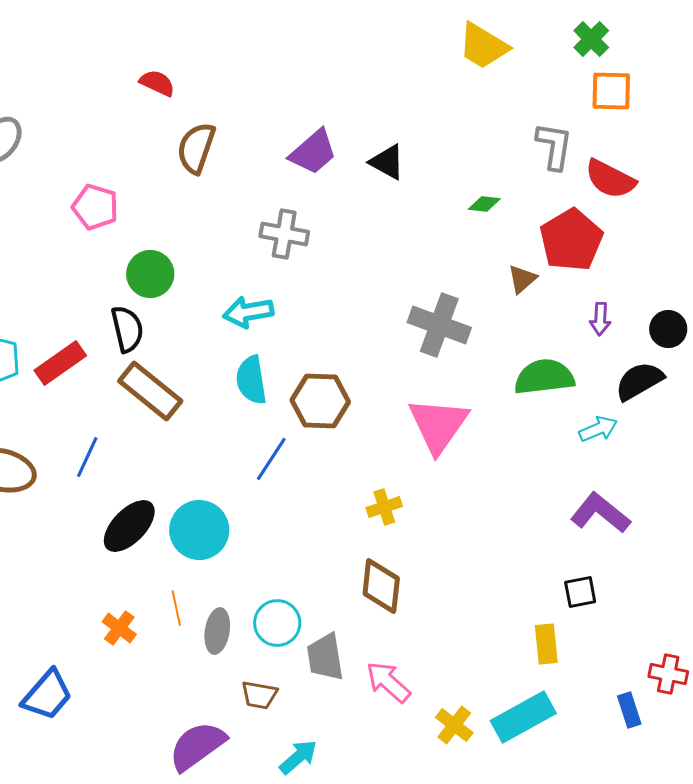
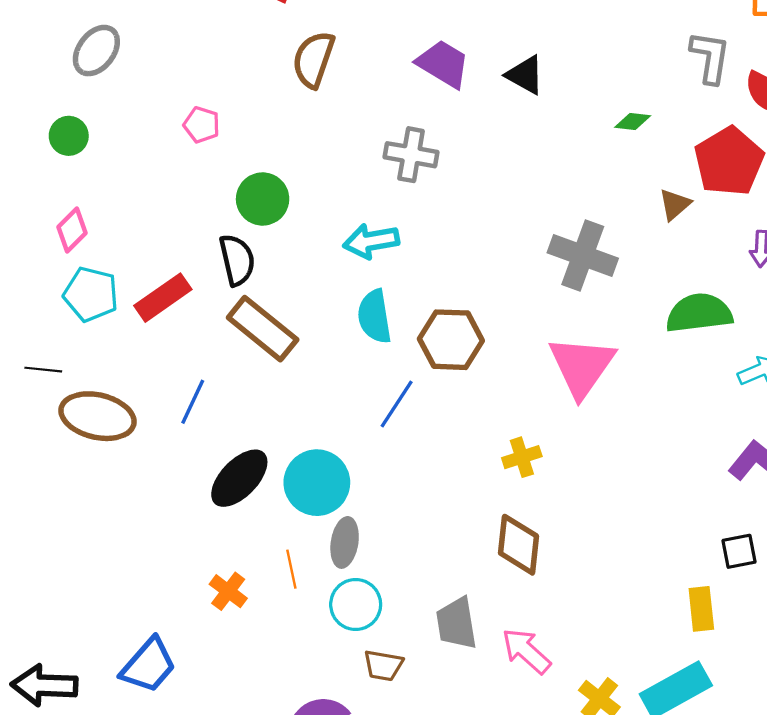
purple trapezoid: (313, 152) -> (443, 64), turned -108
pink pentagon: (95, 207) -> (202, 125), size x0.7
cyan circle: (277, 623) -> (356, 604), moved
gray ellipse: (217, 631) -> (345, 542), moved

